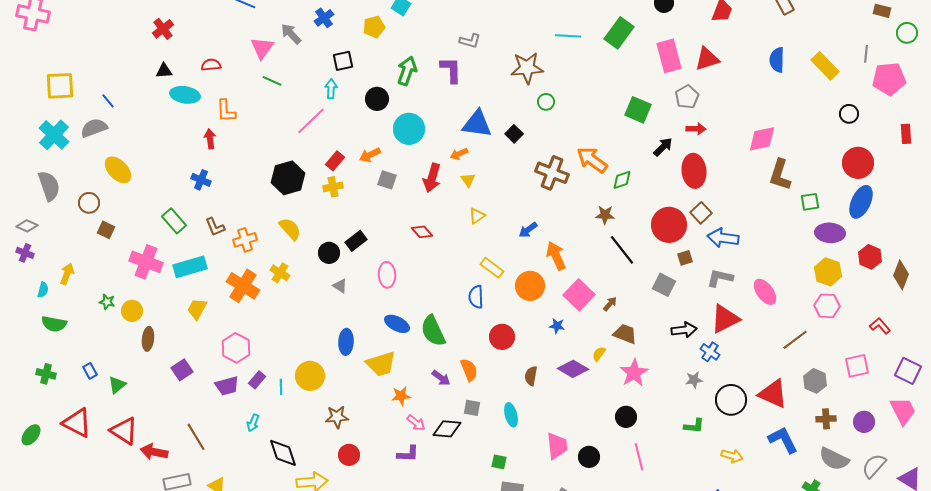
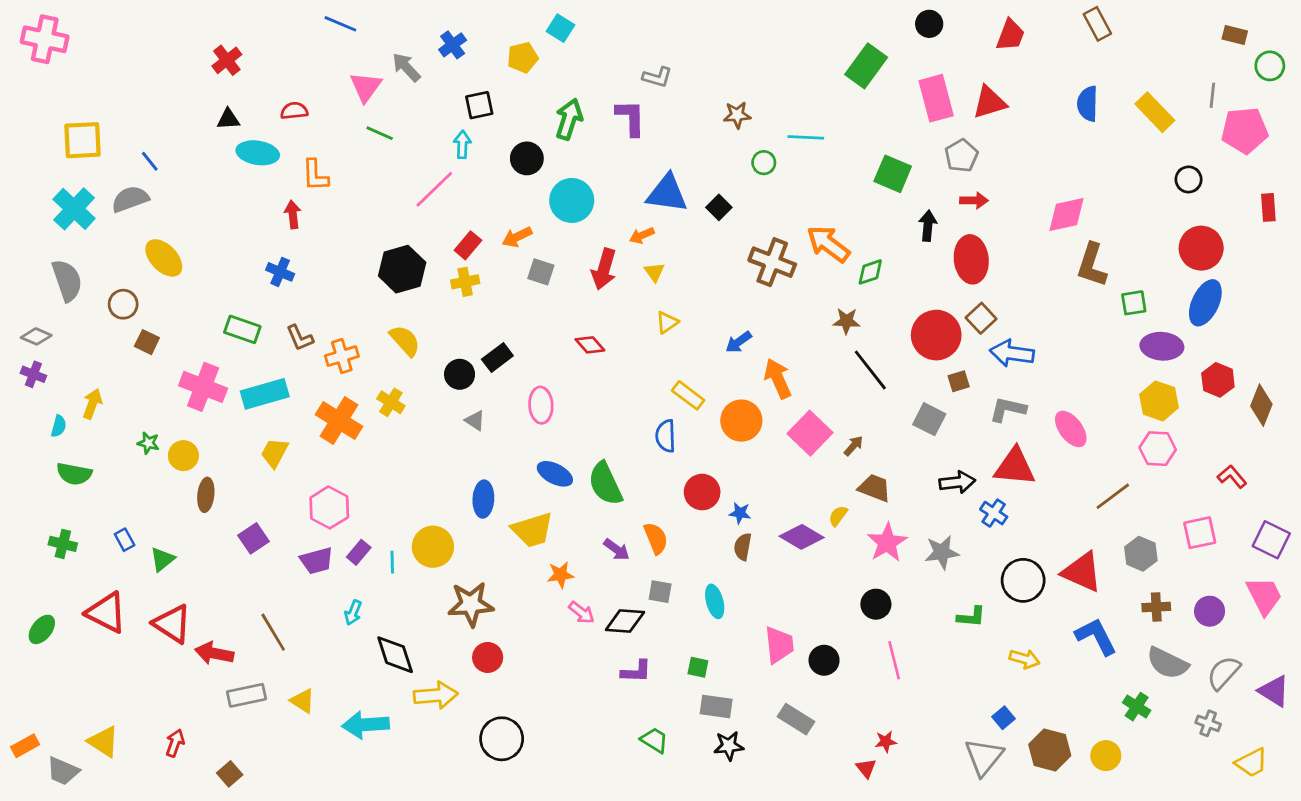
cyan line: (568, 36) -> (806, 137), moved
brown star: (527, 68) -> (737, 115), size x0.6
black arrow: (663, 147) -> (928, 226), turned -40
green rectangle: (174, 221) -> (242, 329), turned -30
red triangle: (725, 319) -> (1015, 467), turned 32
blue star: (557, 326) -> (740, 513), moved
gray star: (694, 380) -> (942, 552), moved, size x1.4
brown star: (337, 417) -> (471, 604), size x1.4
purple L-shape: (408, 454) -> (636, 671), moved

